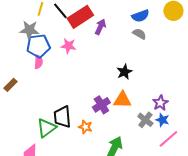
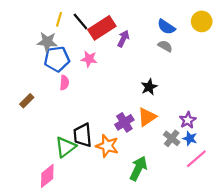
blue semicircle: (140, 16) -> (166, 27), turned 54
pink semicircle: (38, 62) -> (64, 83), moved
orange triangle: (122, 100) -> (147, 117), turned -36
orange star: (85, 127) -> (107, 146), size x1.5

